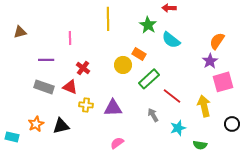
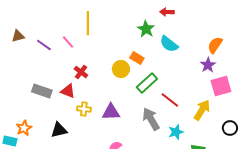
yellow line: (108, 19) -> (88, 23), moved
pink line: (70, 38) -> (68, 42), turned -40
purple line: (46, 60) -> (44, 45), moved, turned 35
yellow arrow: (204, 106) -> (202, 110), turned 45
gray arrow: (153, 115) -> (151, 119), size x1.6
orange star: (36, 124) -> (24, 128), moved

